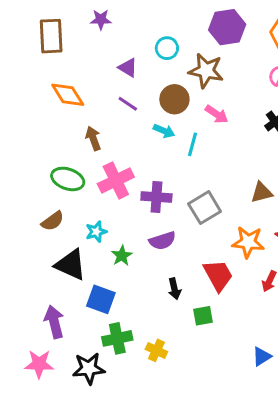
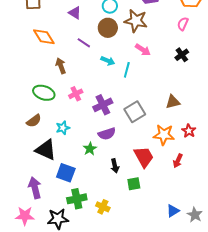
purple triangle: (128, 68) -> (75, 13), moved
brown circle: (174, 99) -> (108, 28), moved
pink cross: (116, 180) -> (76, 94), size x0.6
purple cross: (156, 197) -> (103, 105), turned -30
green star: (122, 256) -> (90, 149), moved

